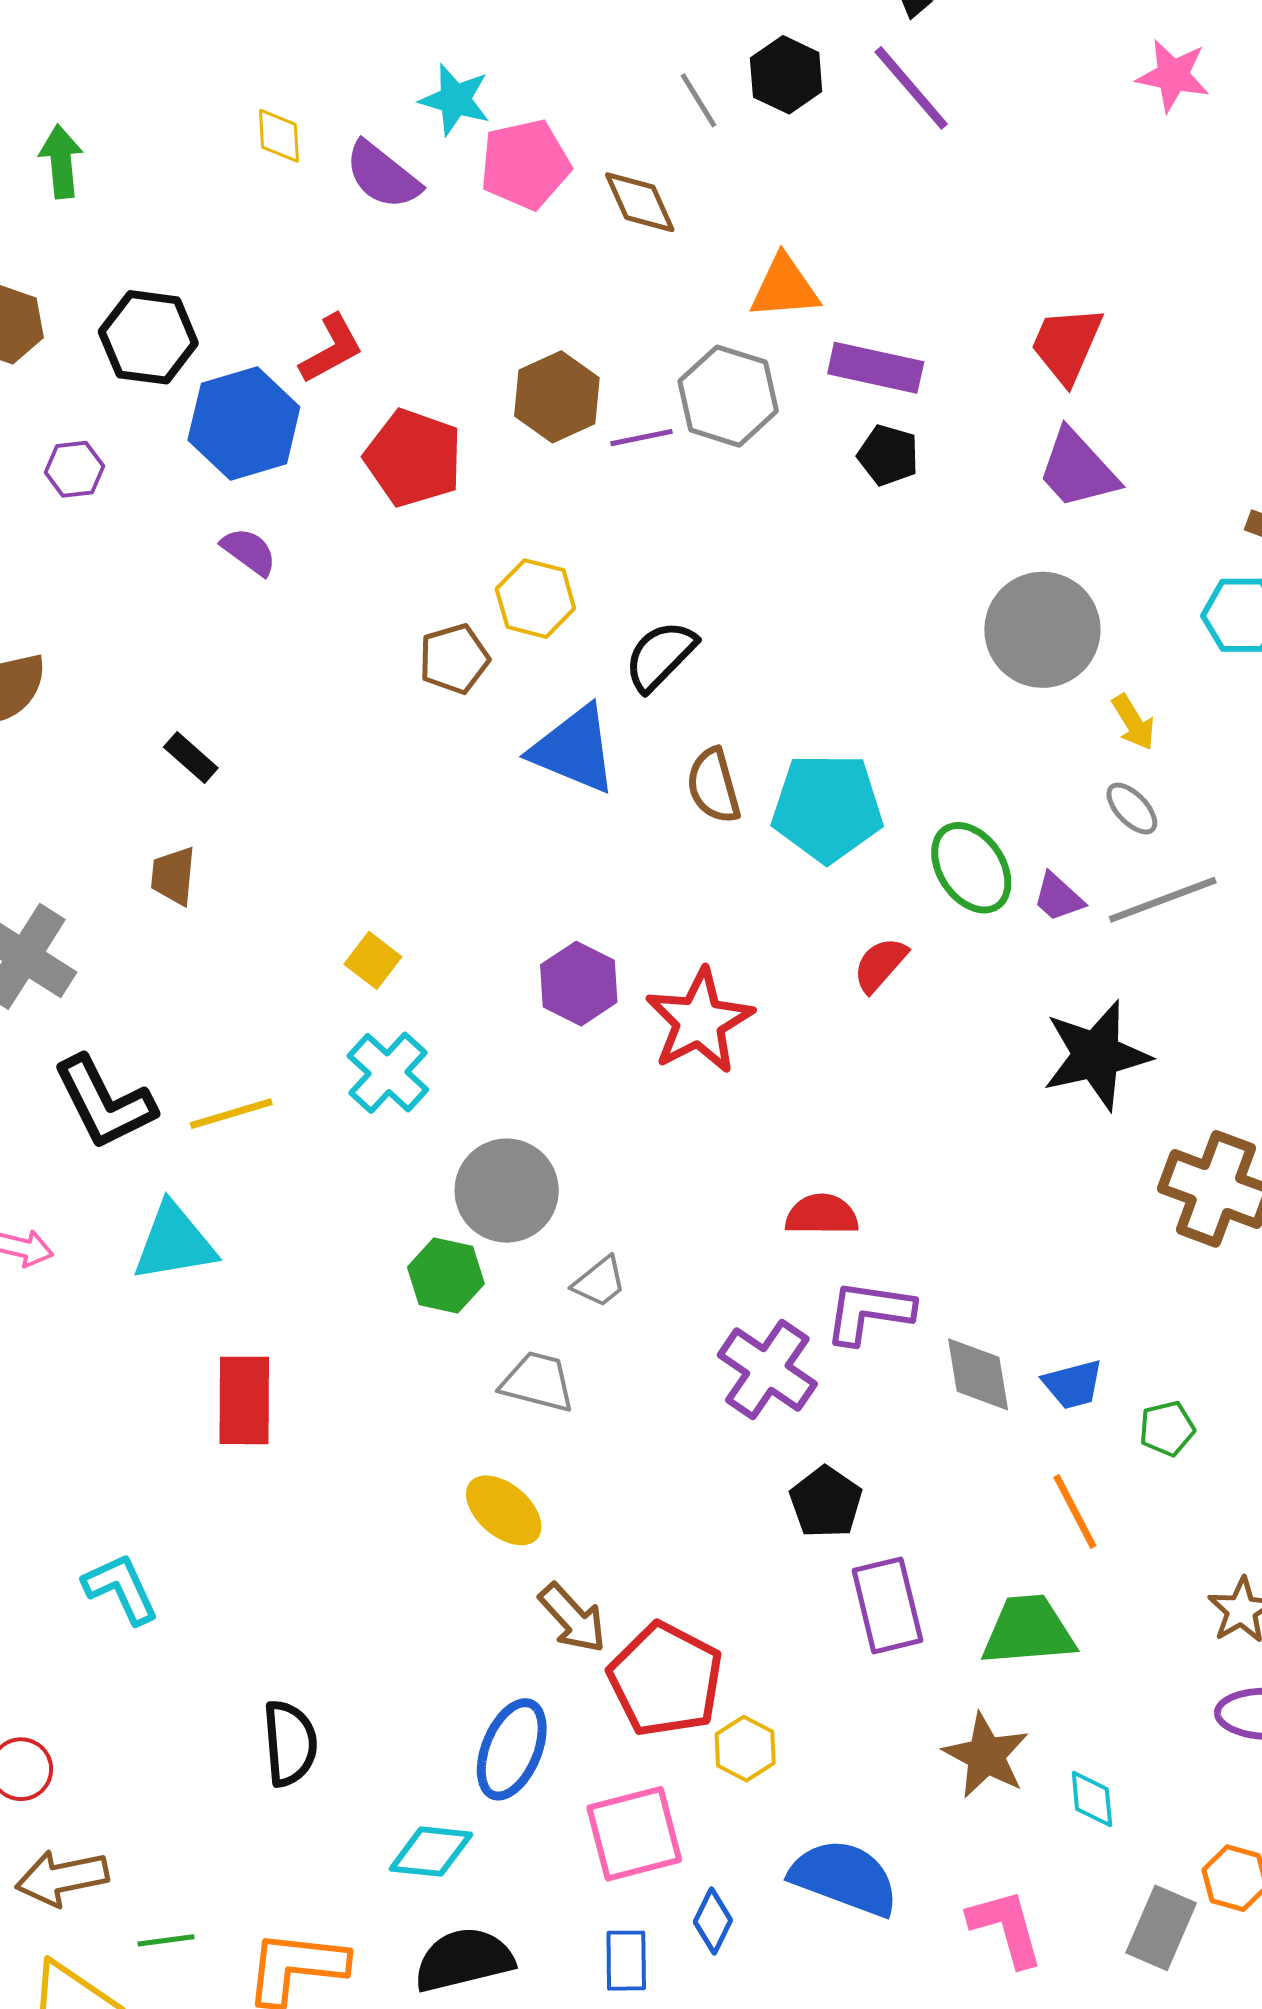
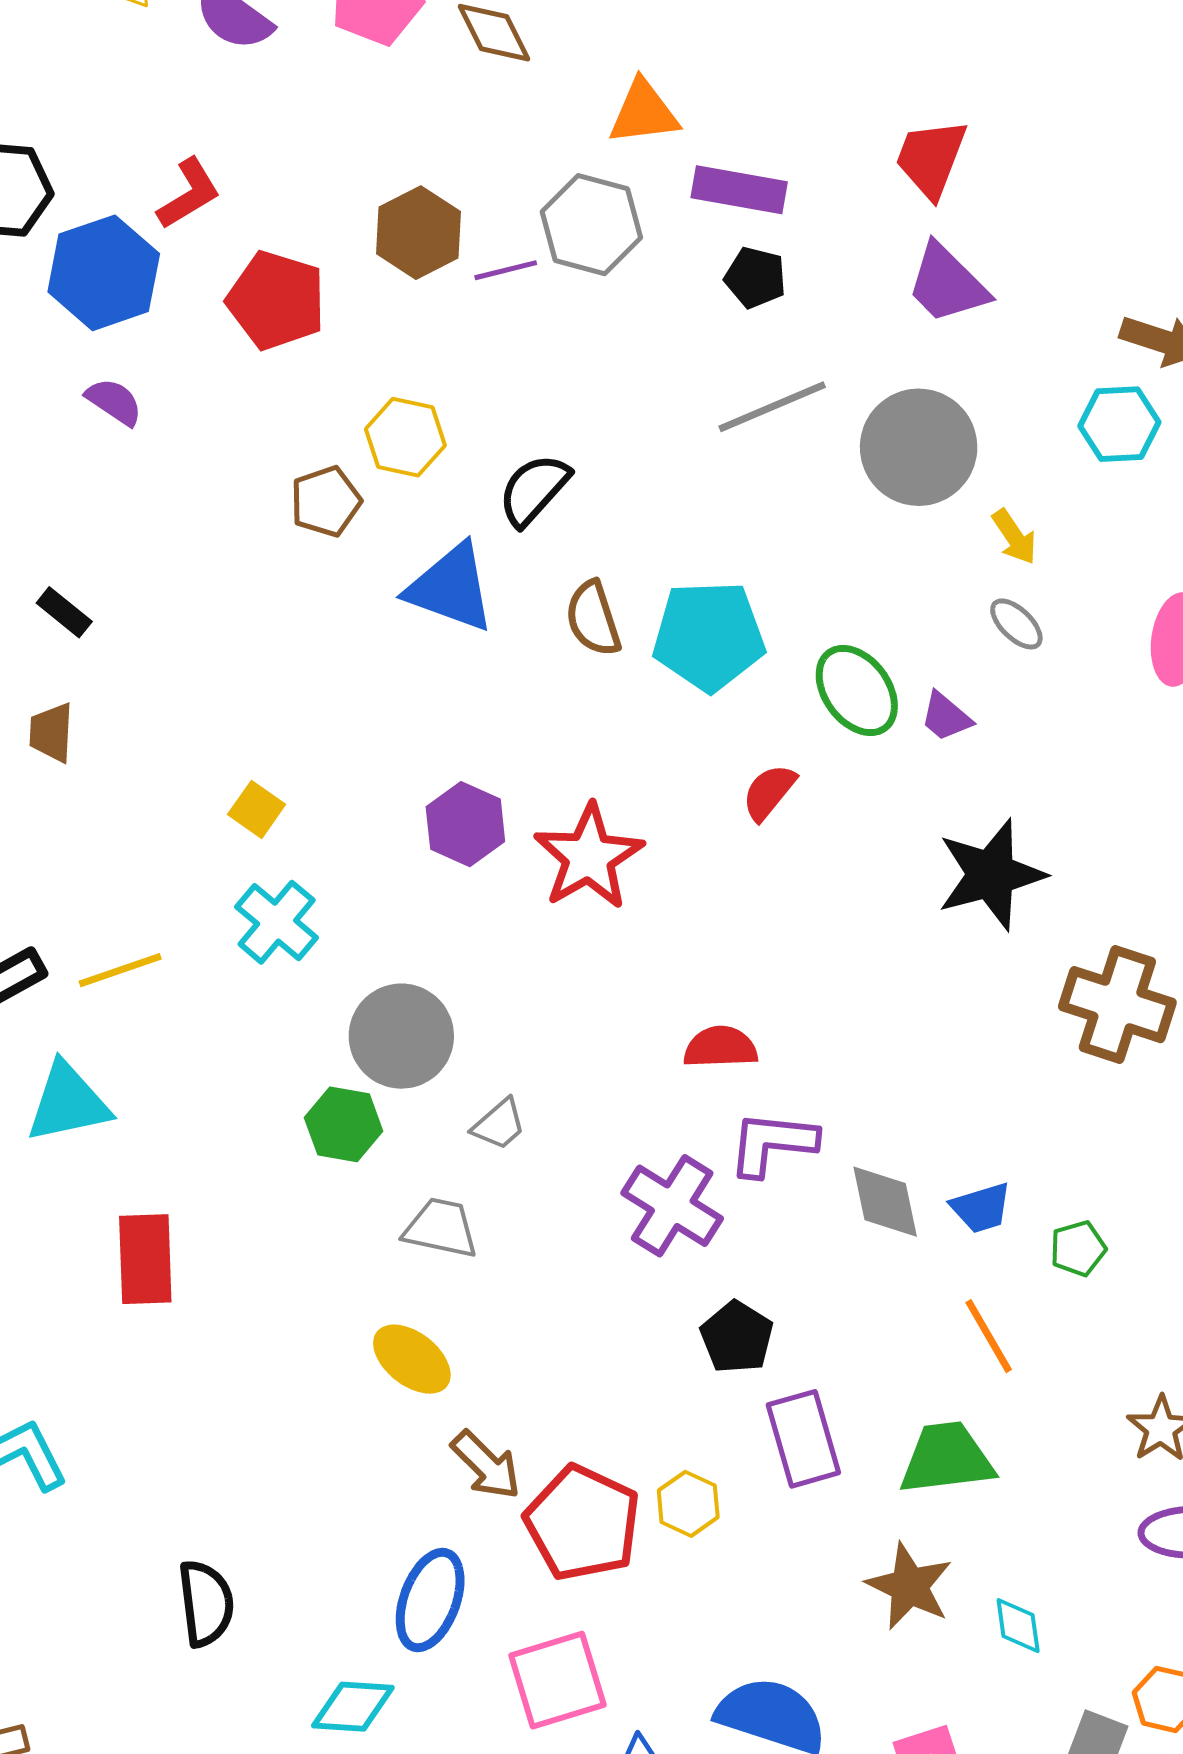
gray line: (1163, 900) -> (772, 407), moved
yellow hexagon: (745, 1749) -> (688, 1504), moved

